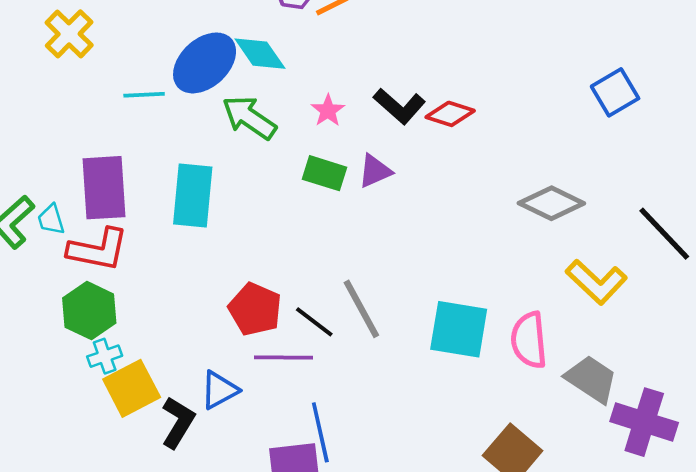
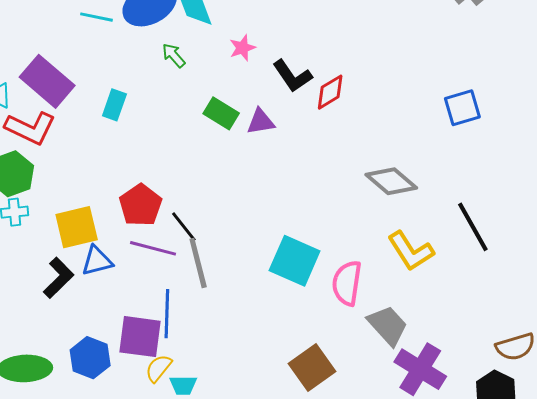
pink star: (328, 111) -> (242, 48), moved
red diamond: (450, 114) -> (330, 92), turned -63
green arrow: (249, 118) -> (174, 55), size x0.6
purple rectangle: (104, 188) -> (47, 81), turned -60
cyan rectangle: (193, 196) -> (114, 105), size x0.6
gray line: (361, 309) -> (198, 263), moved
yellow square: (132, 388) -> (77, 227), moved

